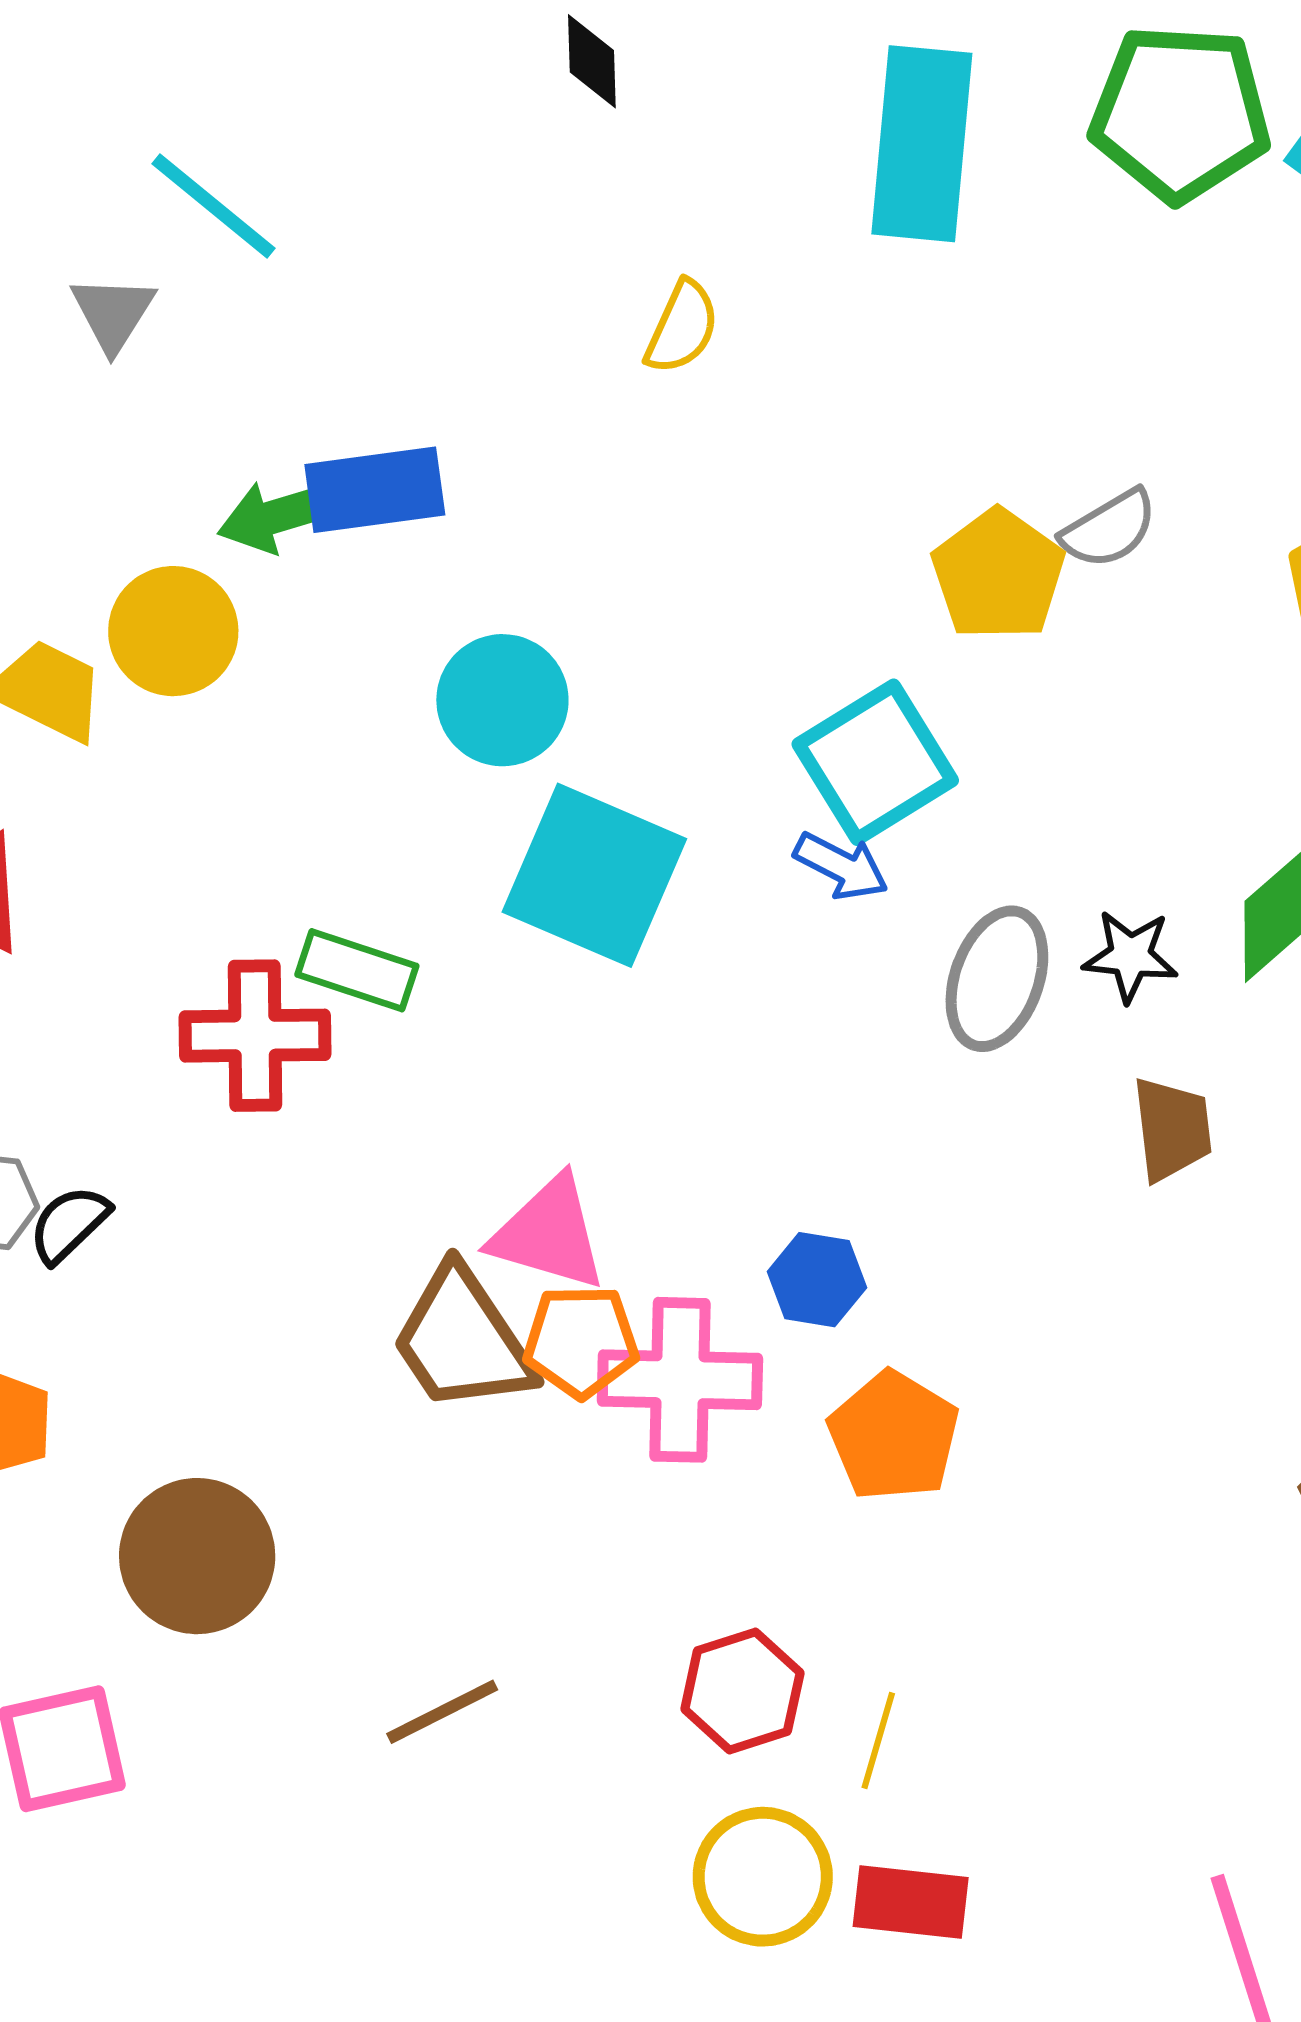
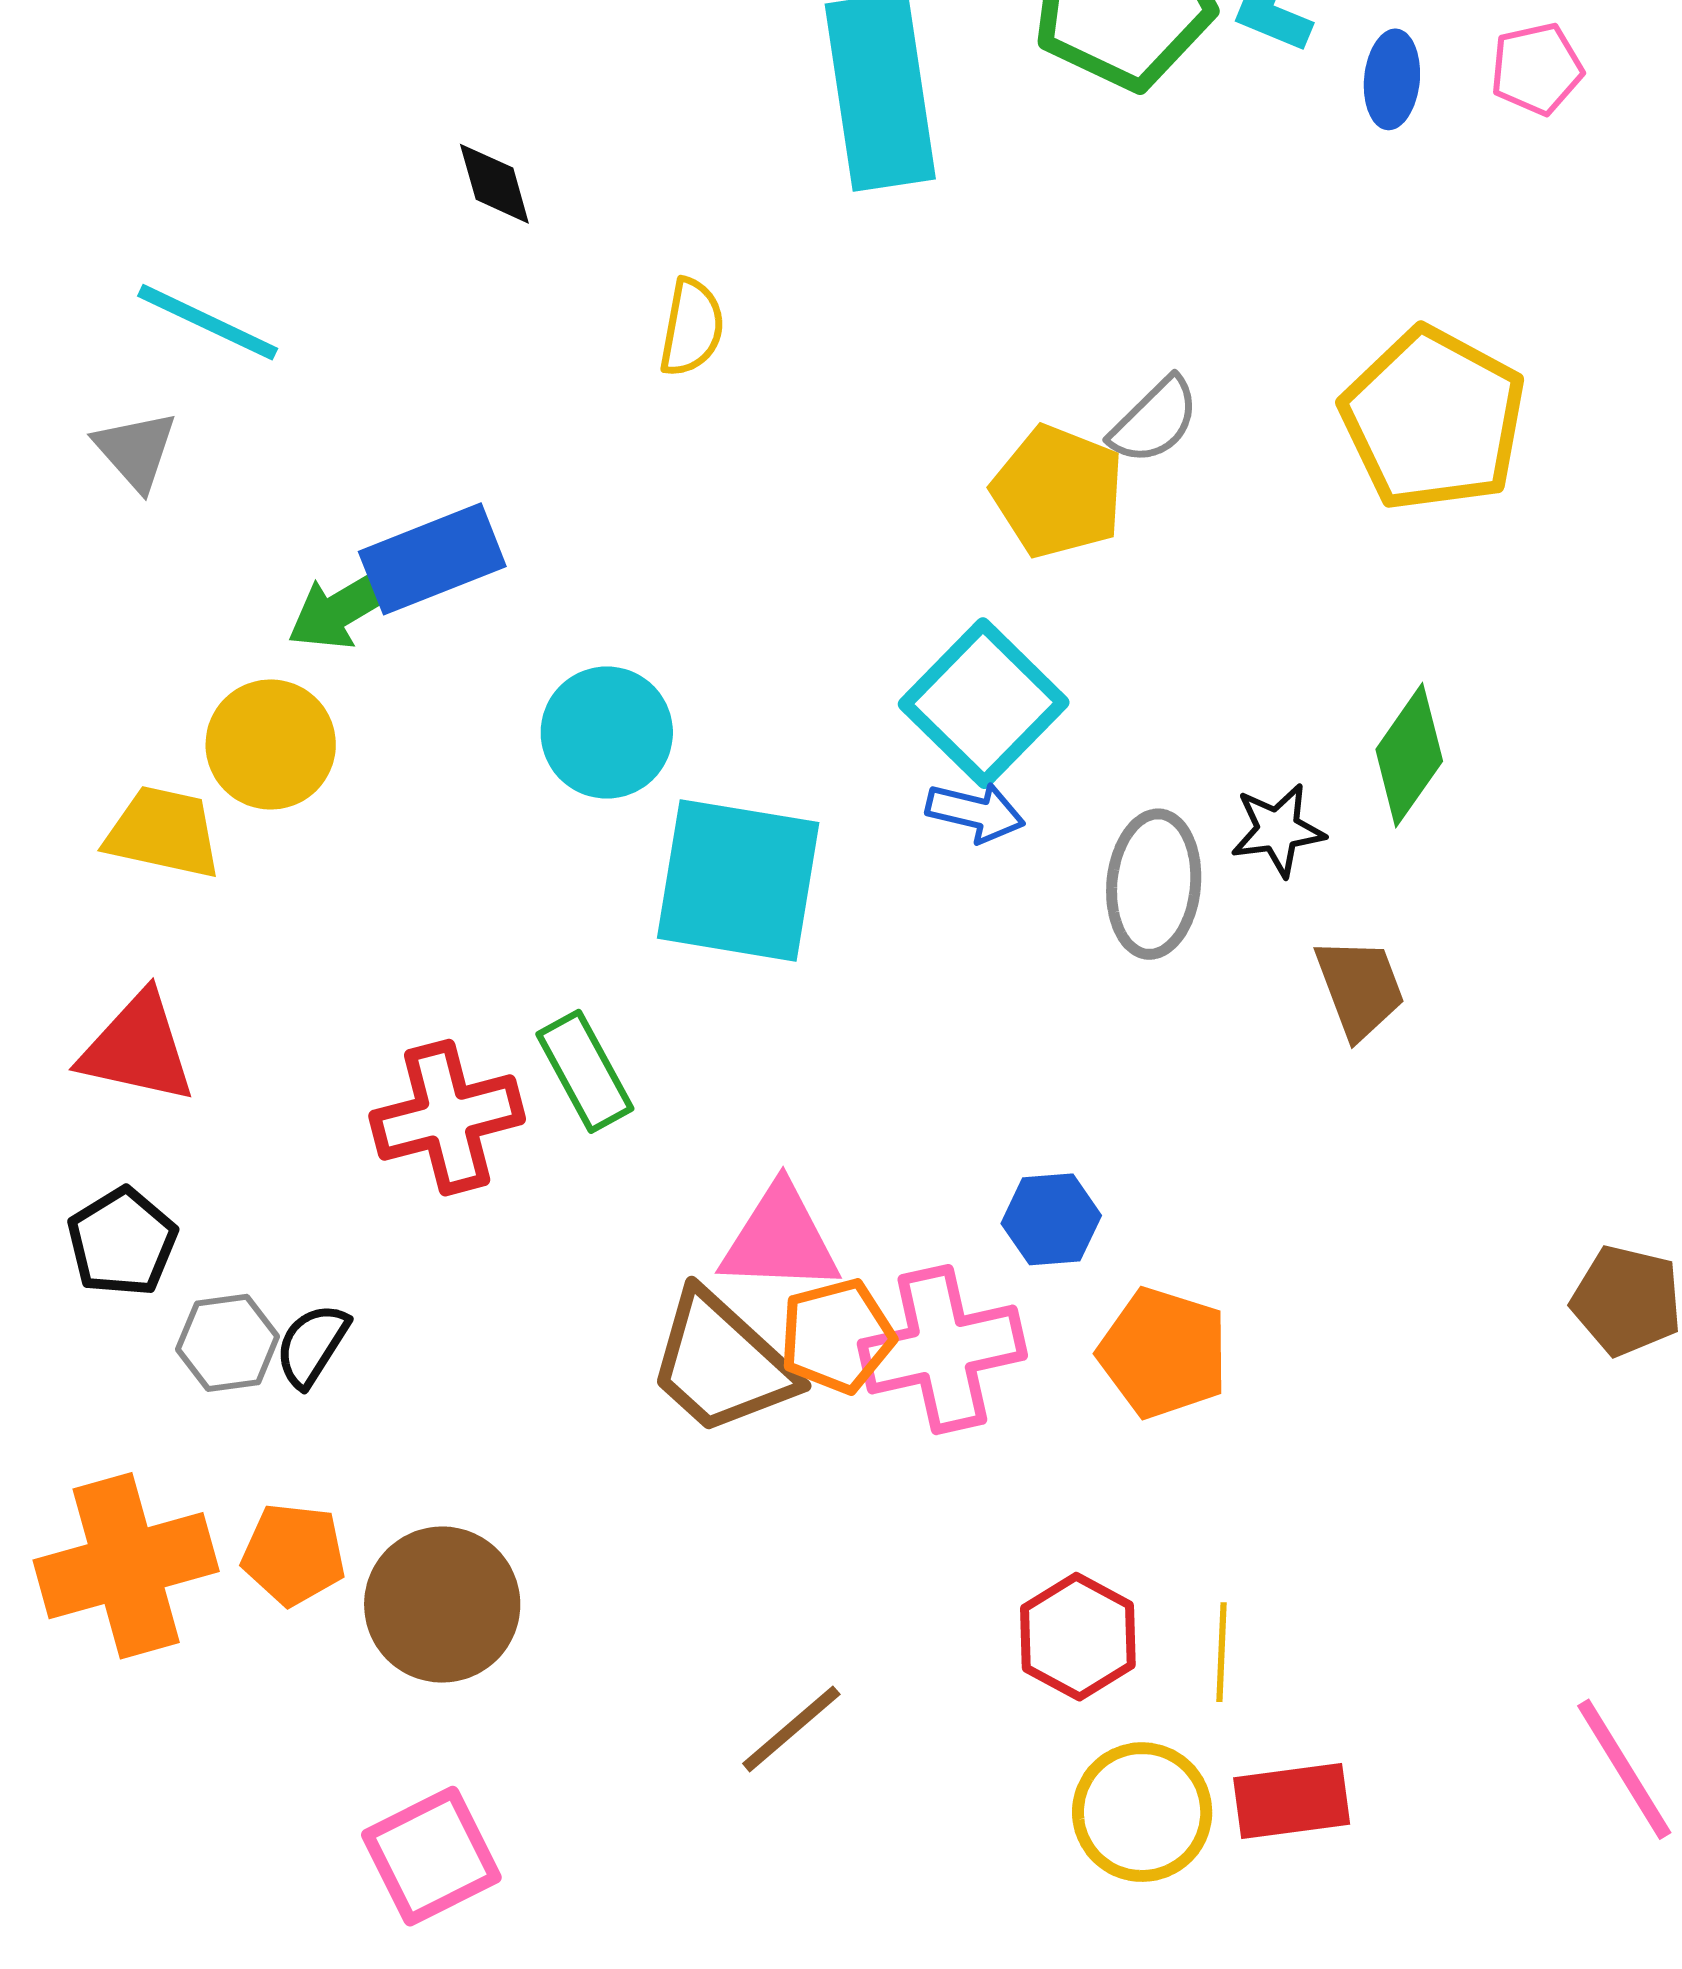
black diamond: (592, 61) -> (494, 184), moved
green rectangle: (357, 970) -> (585, 1071), moved, turned 57
brown circle: (197, 1556) -> (442, 1605), moved

